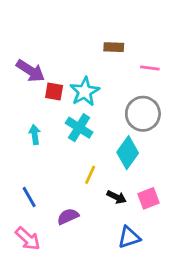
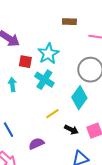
red square: (54, 92) -> (25, 62), moved
yellow line: (90, 175) -> (52, 114), turned 32

